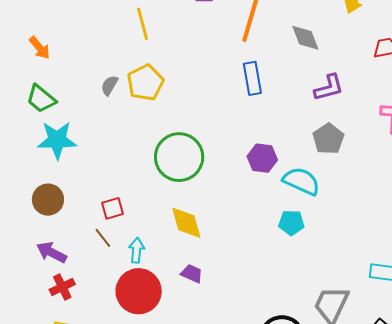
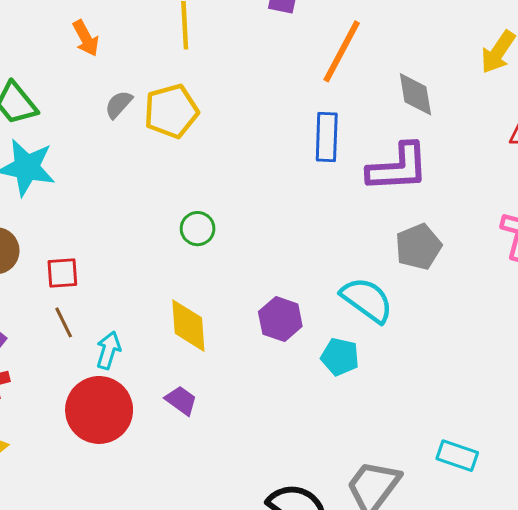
orange arrow: (40, 48) -> (86, 38), moved
purple L-shape: (329, 88) -> (398, 168), moved, size x1.4
green circle: (179, 157) -> (198, 229), size x0.5
purple hexagon: (262, 158) -> (280, 319), moved
red square: (112, 208) -> (62, 273), moved

